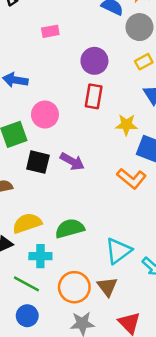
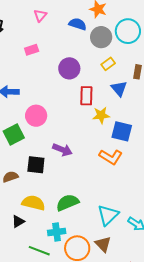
red rectangle: (94, 96) -> (86, 96), moved
black square: (38, 162) -> (36, 165), moved
yellow semicircle: (27, 223) -> (33, 203), turned 40
cyan cross: (40, 256) -> (57, 232), moved

